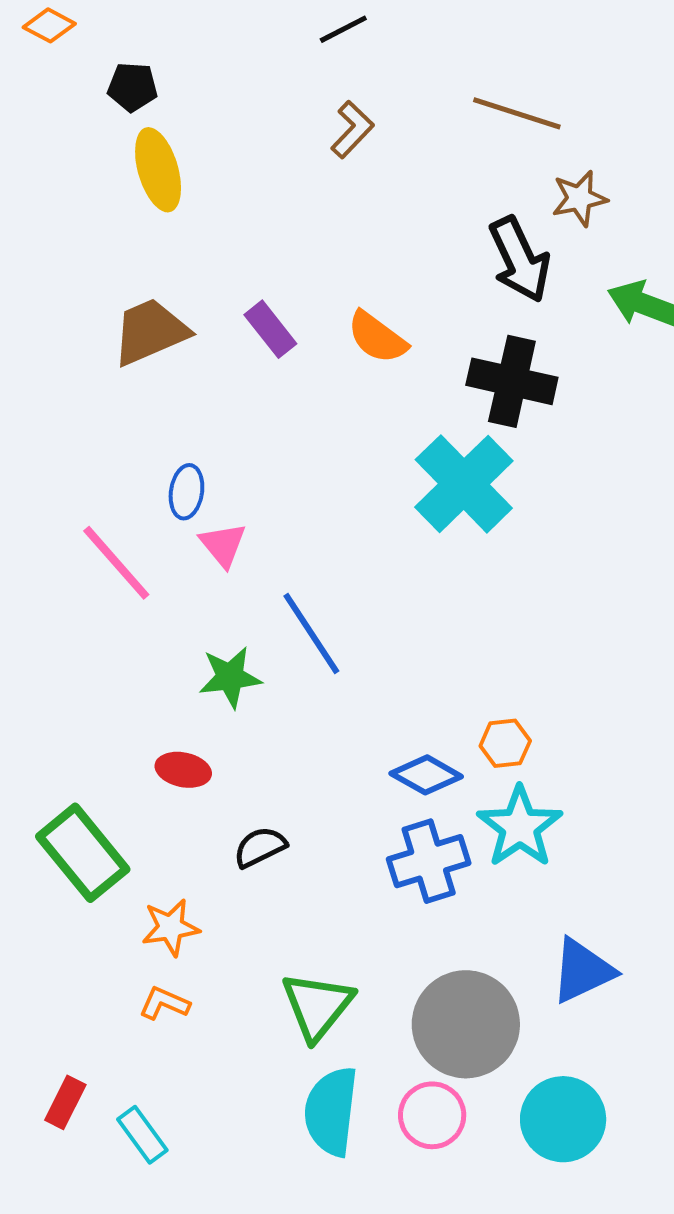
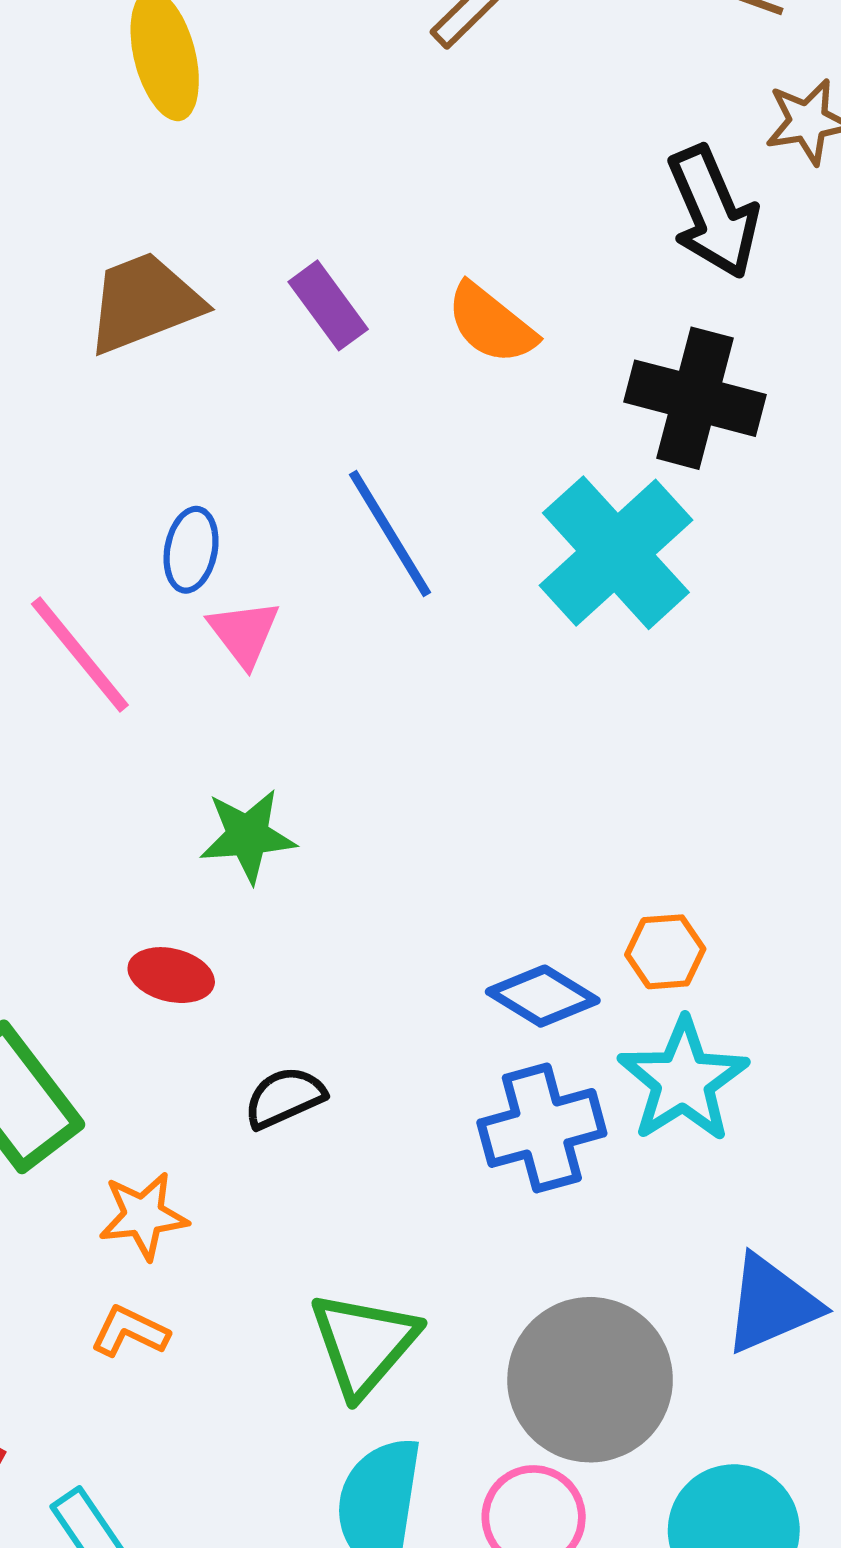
blue line: (311, 634) -> (390, 533), moved

